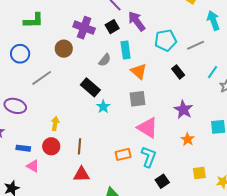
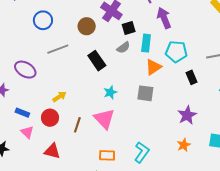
black square: (112, 27) -> (129, 28), moved
cyan pentagon: (166, 40) -> (176, 52), moved
orange triangle: (139, 71) -> (153, 67), turned 30
black rectangle: (90, 87) -> (97, 61), moved
yellow arrow: (55, 124) -> (59, 97), turned 32
pink triangle: (148, 128) -> (104, 119), moved
orange rectangle: (123, 154) -> (107, 155), moved
red triangle: (81, 174) -> (52, 151), moved

